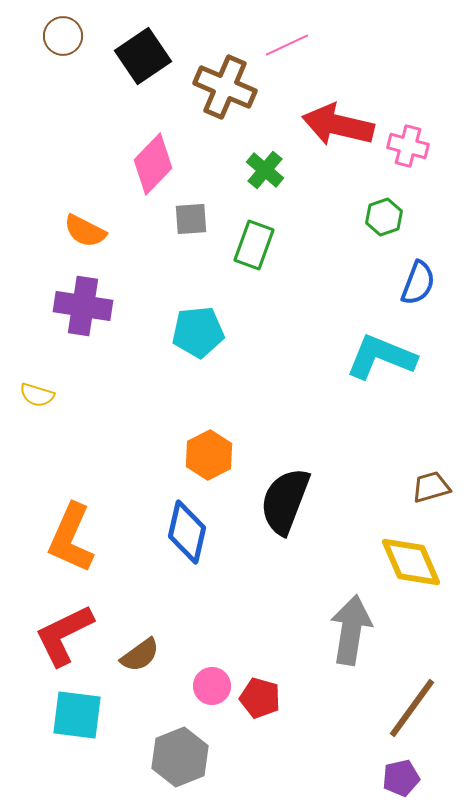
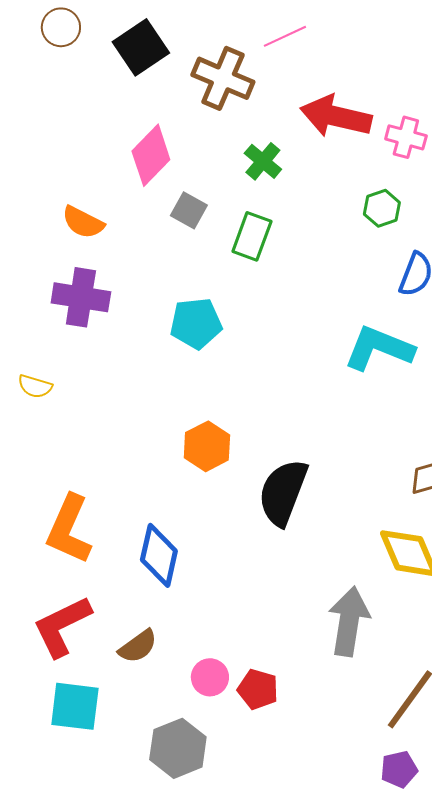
gray square: (191, 219) -> (189, 210), turned 33
blue diamond: (187, 532) -> (159, 555), moved

